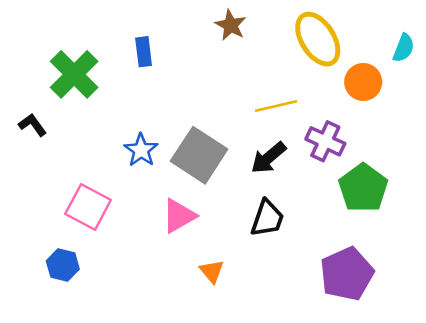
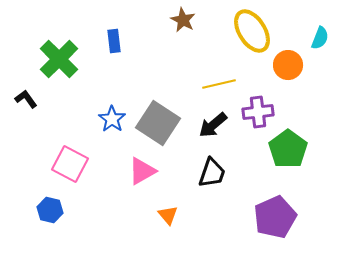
purple cross: (325, 141) -> (258, 112), turned -32

